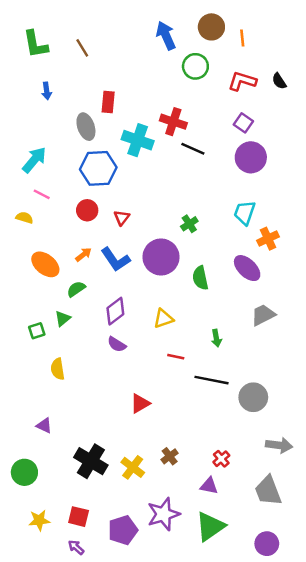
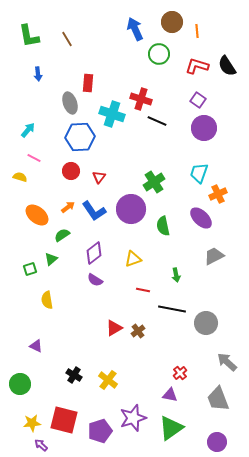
black semicircle: (279, 81) -> (227, 66), size x1.5
cyan arrow: (34, 160) -> (28, 130), size x0.7
green cross: (189, 224) -> (154, 182), size x1.5
gray arrow: (279, 445) -> (227, 362), turned -145
brown cross: (170, 456) -> (138, 331), moved
black cross: (91, 461) -> (74, 375), size x0.6
red square: (79, 517) -> (64, 420), size x1.6
purple arrow: (76, 547) -> (41, 445), moved

